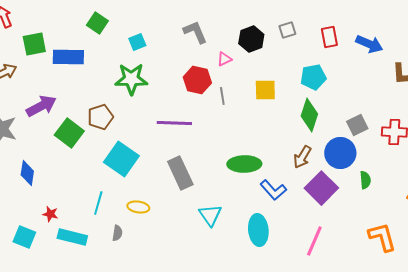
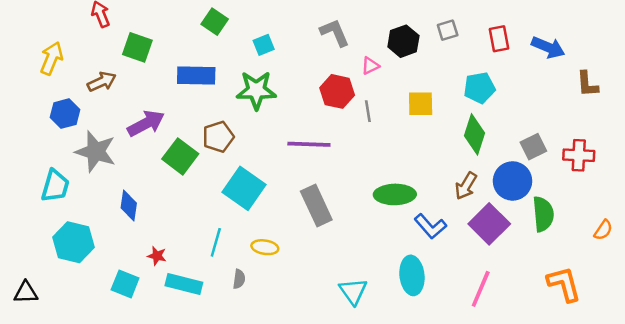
green square: (34, 44) -> (137, 47), turned 30
blue rectangle: (68, 57) -> (196, 76), moved
green semicircle: (365, 180) -> (543, 214), size x1.6
cyan triangle: (210, 215) -> (353, 291), moved

